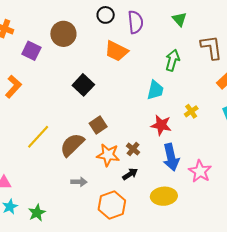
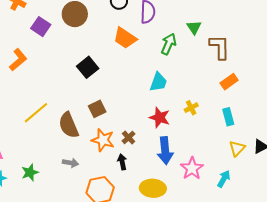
green triangle: (180, 19) -> (194, 27), moved
green arrow: (172, 60) -> (169, 44), moved
brown semicircle: (72, 145) -> (69, 125), turned -76
black arrow: (130, 174) -> (122, 162), turned -77
green star: (37, 213) -> (30, 172), moved

